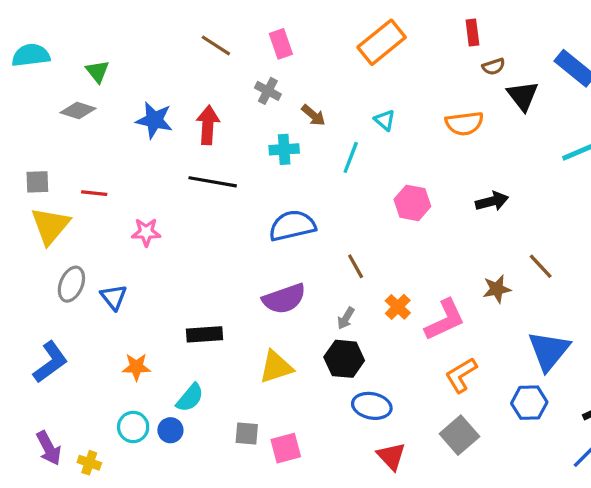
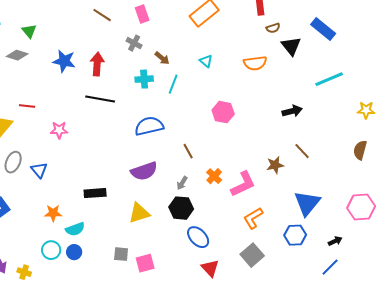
cyan line: (351, 157) -> (173, 84), moved
black arrow: (492, 201) -> (292, 111), moved
cyan semicircle: (190, 398) -> (75, 229), moved, turned 30
blue ellipse: (372, 406) -> (198, 237), turned 35

